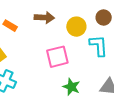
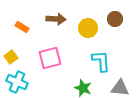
cyan L-shape: (99, 46) -> (101, 61), moved
pink square: (57, 57) -> (50, 58), moved

